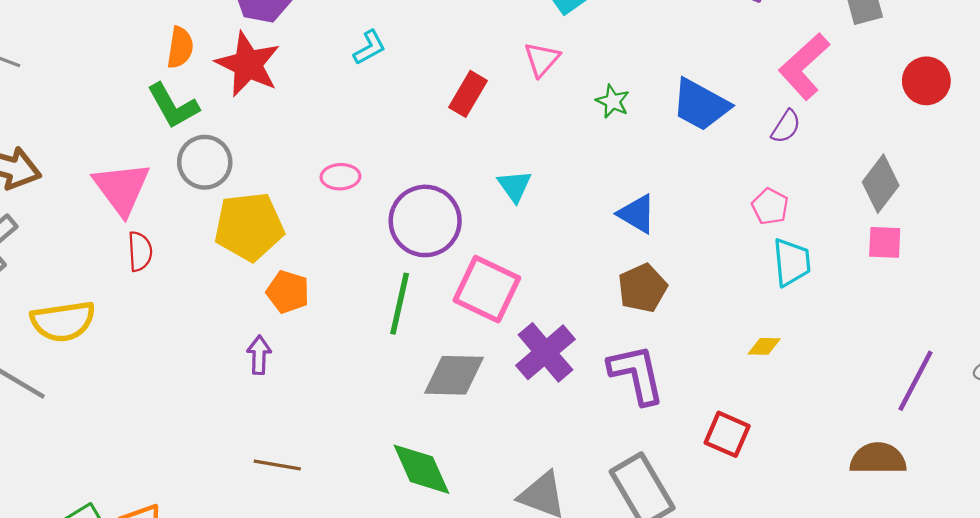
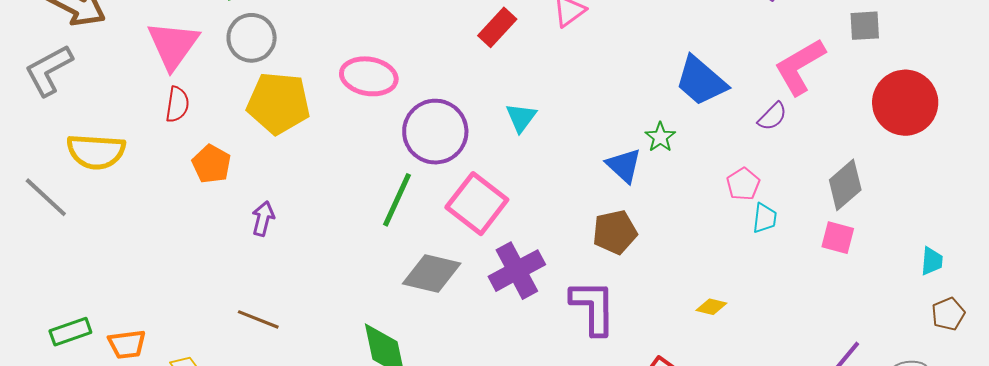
red circle: (926, 81) -> (905, 103), size x1.5
green star: (613, 101) -> (660, 137), moved
pink ellipse: (340, 177) -> (369, 76), size x1.6
cyan trapezoid: (792, 262) -> (765, 218), moved, size x0.7
orange pentagon: (288, 292) -> (212, 164), moved

